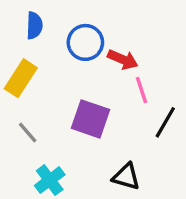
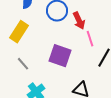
red arrow: (123, 59) -> (79, 21), turned 42

